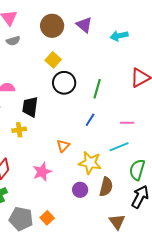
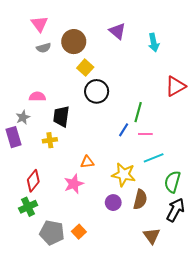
brown circle: (52, 26) -> (74, 42), moved
cyan arrow: (119, 36) -> (154, 43), turned -90
green line: (97, 89) -> (138, 112), moved
pink line: (127, 123) -> (145, 134), moved
orange triangle: (63, 146) -> (87, 162), moved, turned 40

